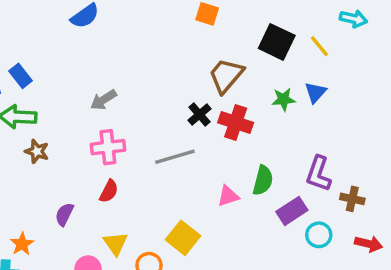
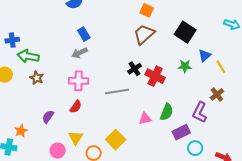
yellow line: (319, 46) -> (221, 67), moved
blue rectangle: (20, 76) -> (84, 34), moved
brown trapezoid: (226, 76) -> (144, 34), moved
blue triangle: (315, 92) -> (205, 56), moved
brown cross: (352, 199) -> (217, 94), moved, turned 32

